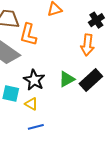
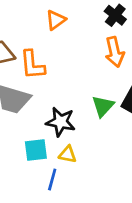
blue line: (36, 127) -> (52, 180), moved, turned -42

